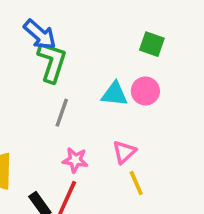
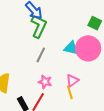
pink circle: (145, 91) -> (88, 48), size x1.6
yellow line: (136, 183) -> (70, 92), moved

